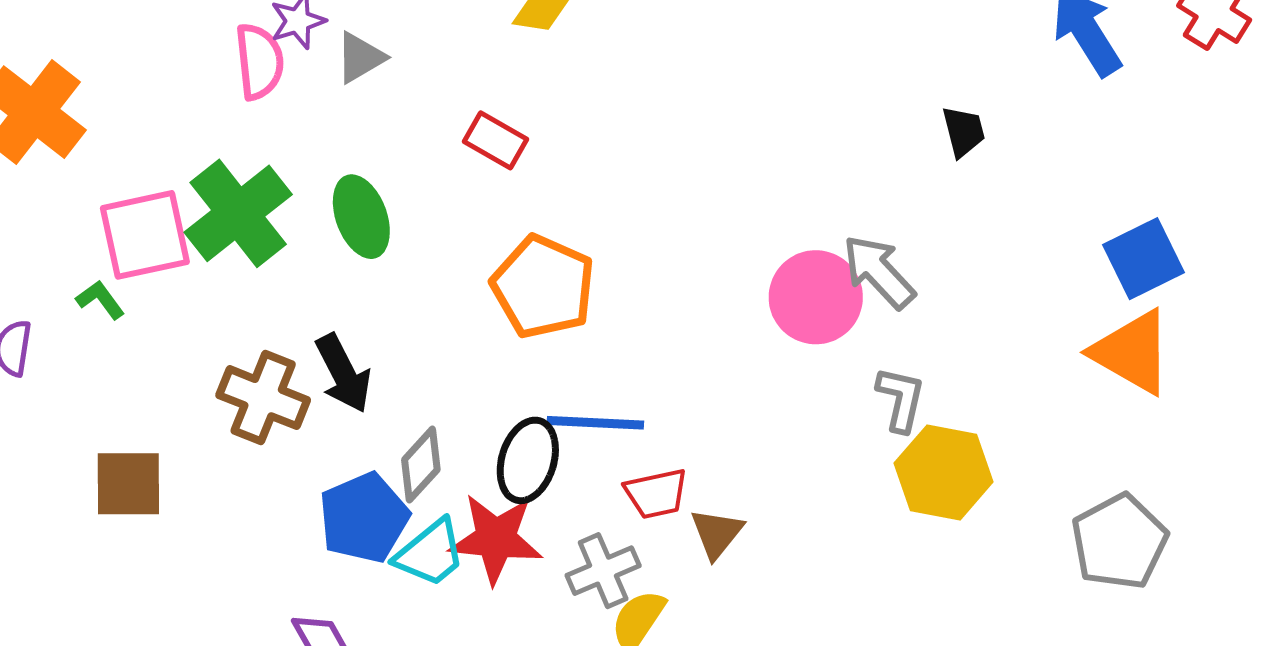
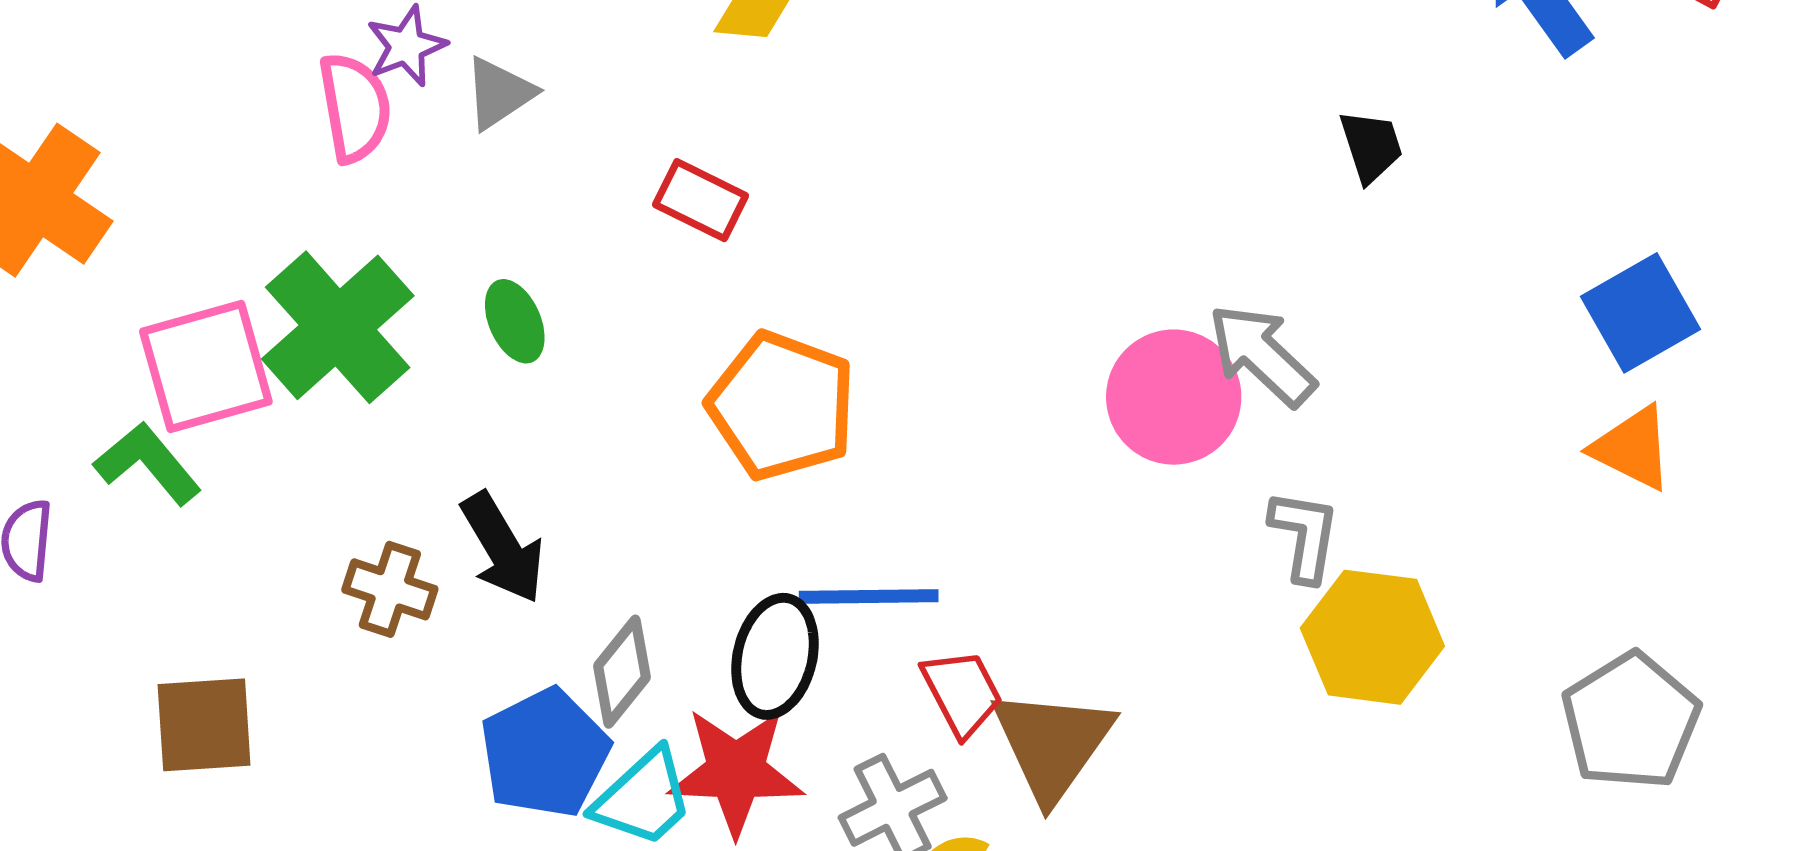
green ellipse: (361, 217) -> (515, 321), size x0.7
green L-shape: (100, 300) -> (148, 463), size x1.5
orange triangle: (1132, 352) -> (1632, 448), size x0.7
brown cross: (263, 398) -> (390, 589), size x0.7
red trapezoid: (656, 494) -> (962, 693), turned -102
brown triangle: (717, 533) -> (1052, 744), size x1.6

